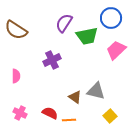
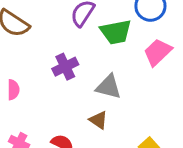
gray triangle: (96, 91) -> (109, 87), moved

